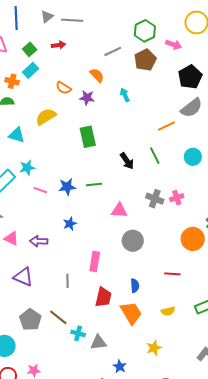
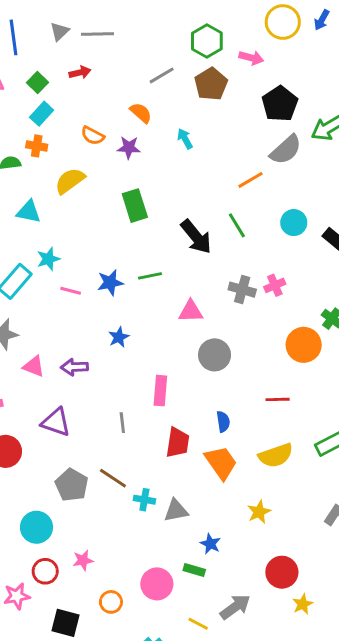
orange cross: (12, 81) -> (37, 146), moved
black arrow: (127, 161) -> (196, 237), size x1.4
yellow semicircle: (168, 311) -> (276, 455), size x1.6

